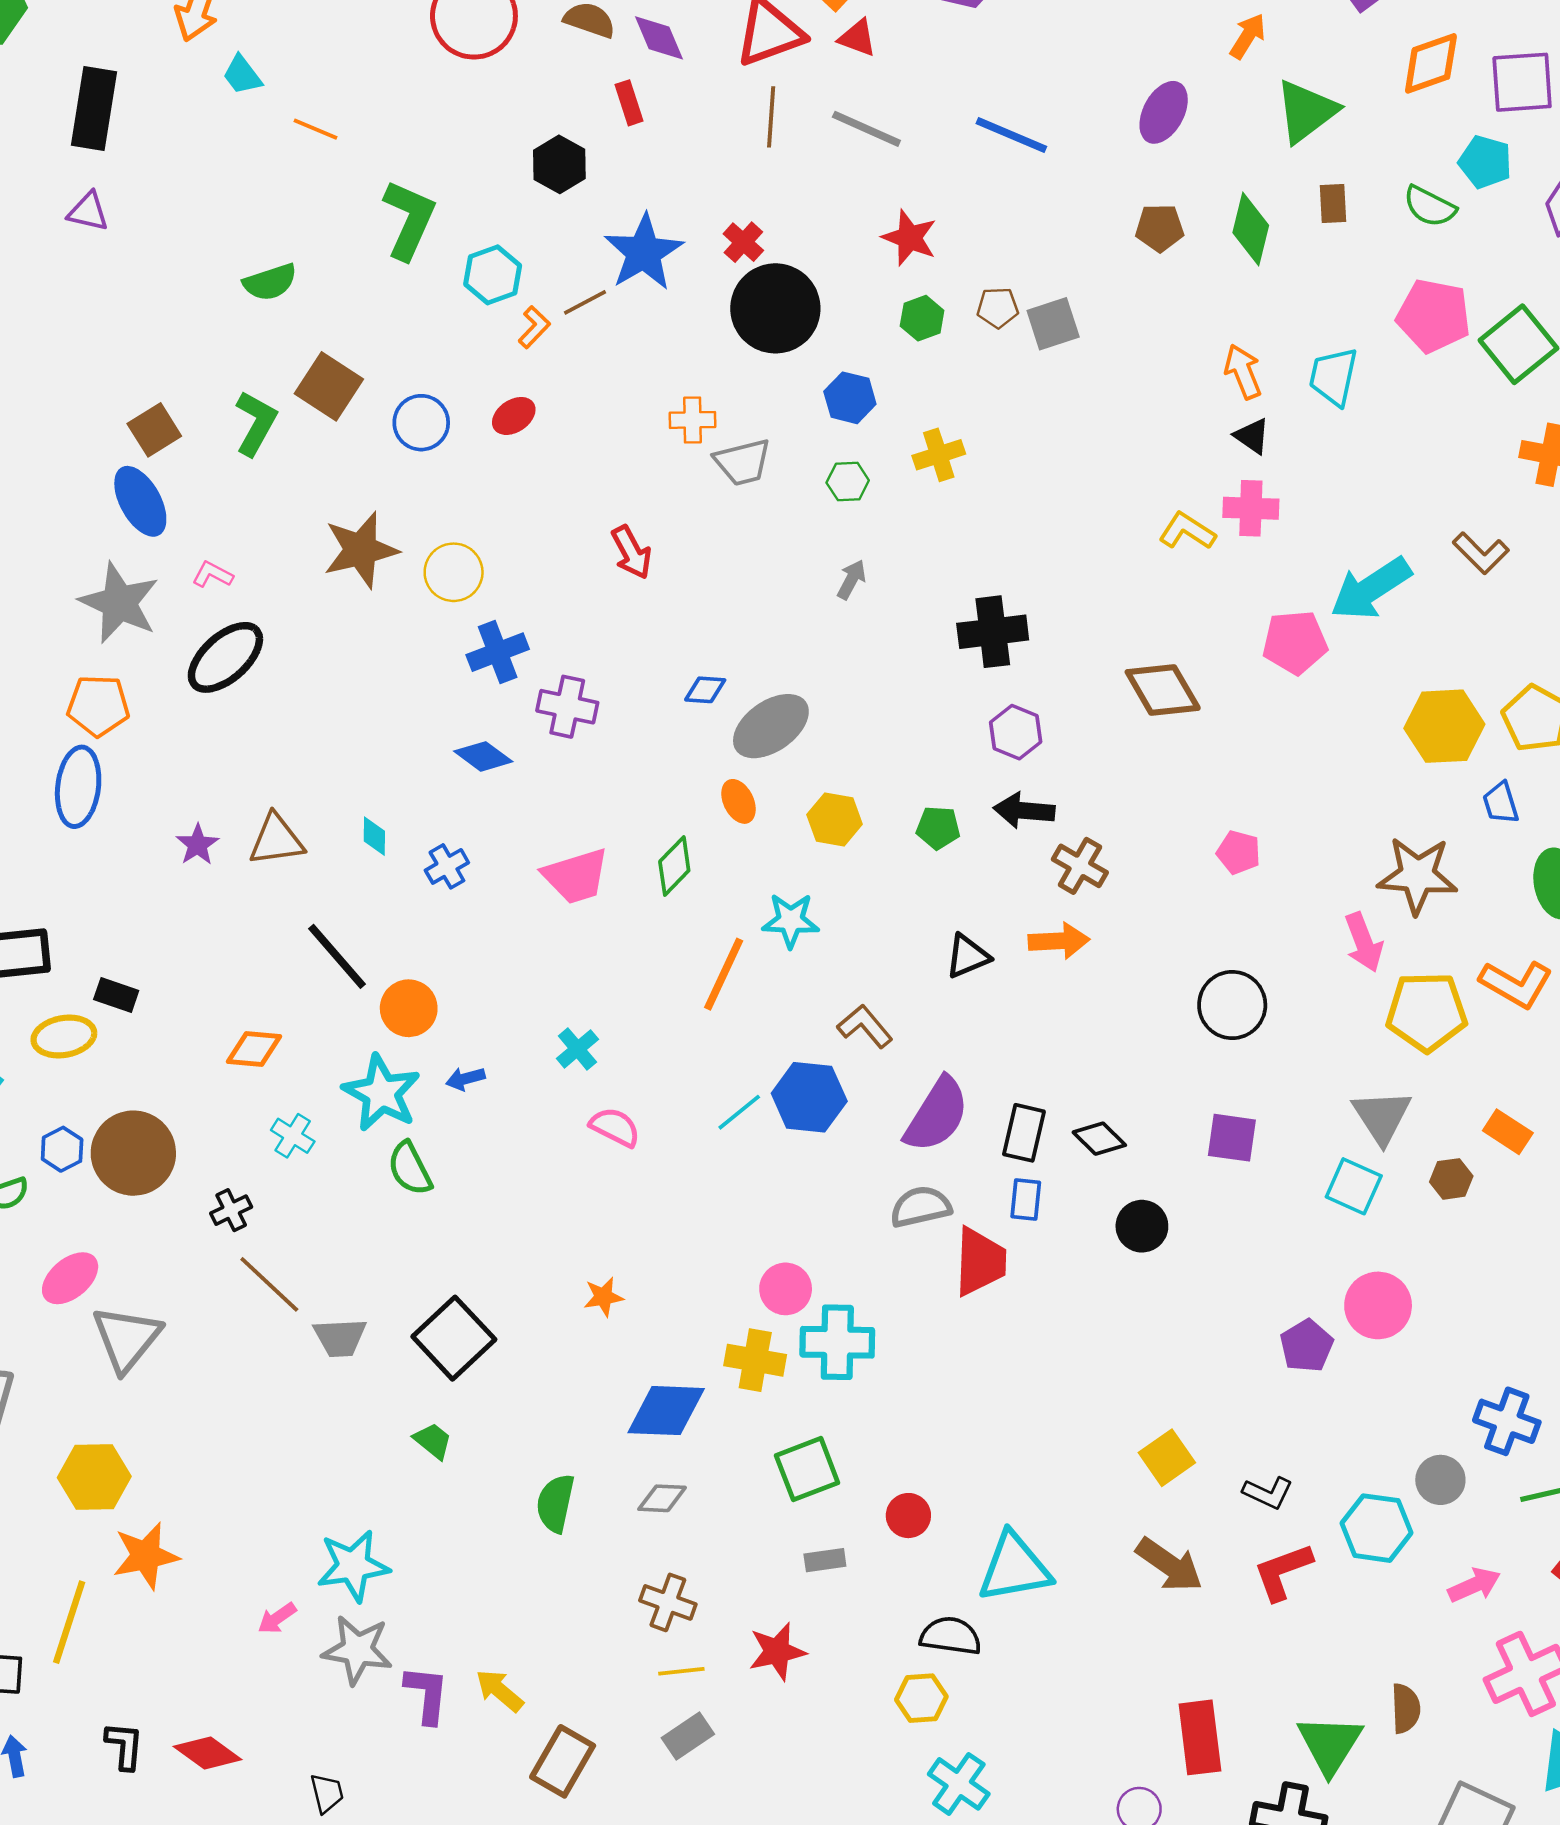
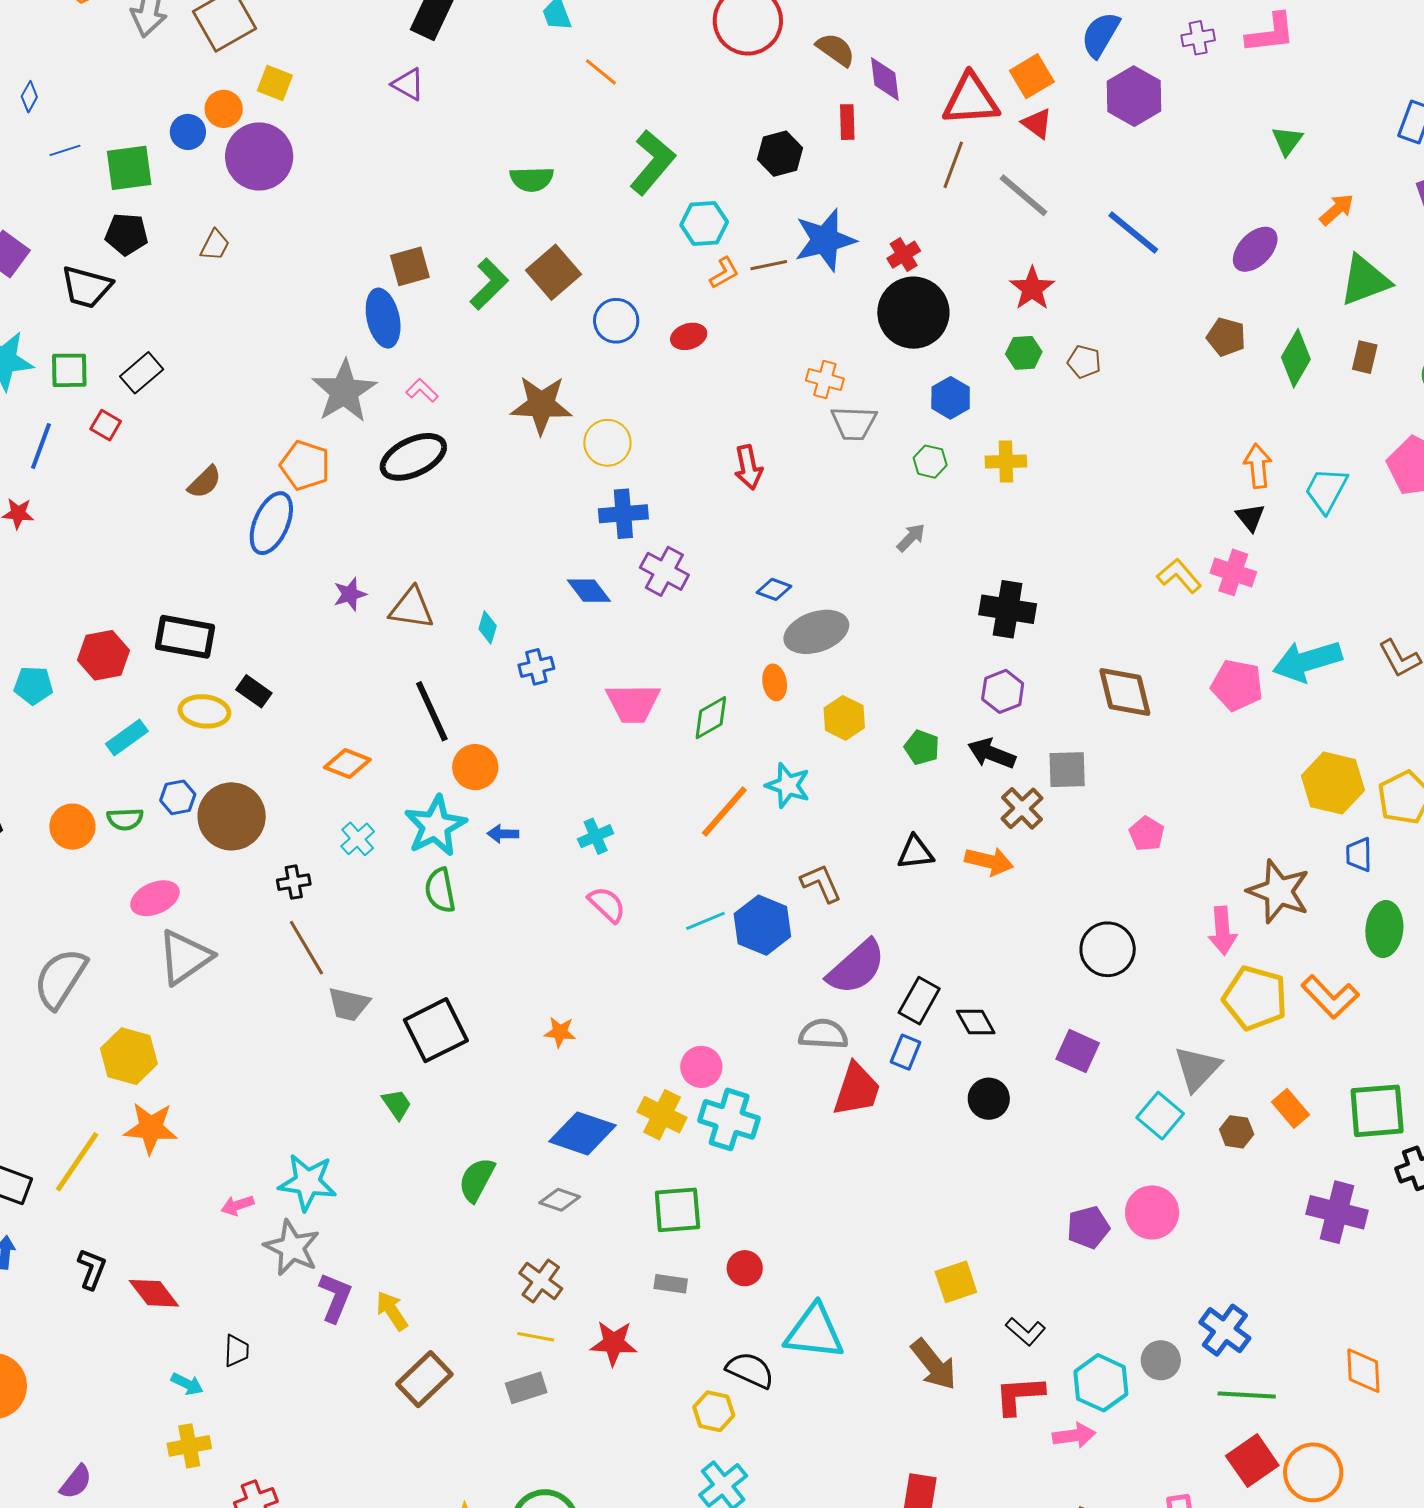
gray square: (1053, 324) -> (1067, 770), moved
pink arrow: (1474, 1585) -> (1074, 1436), moved

